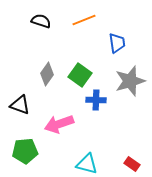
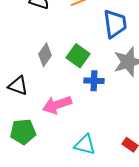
blue trapezoid: (117, 43) -> (115, 24), size x1.4

